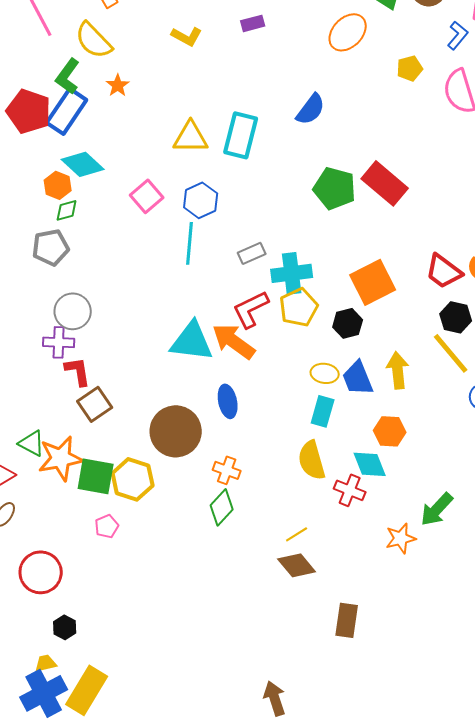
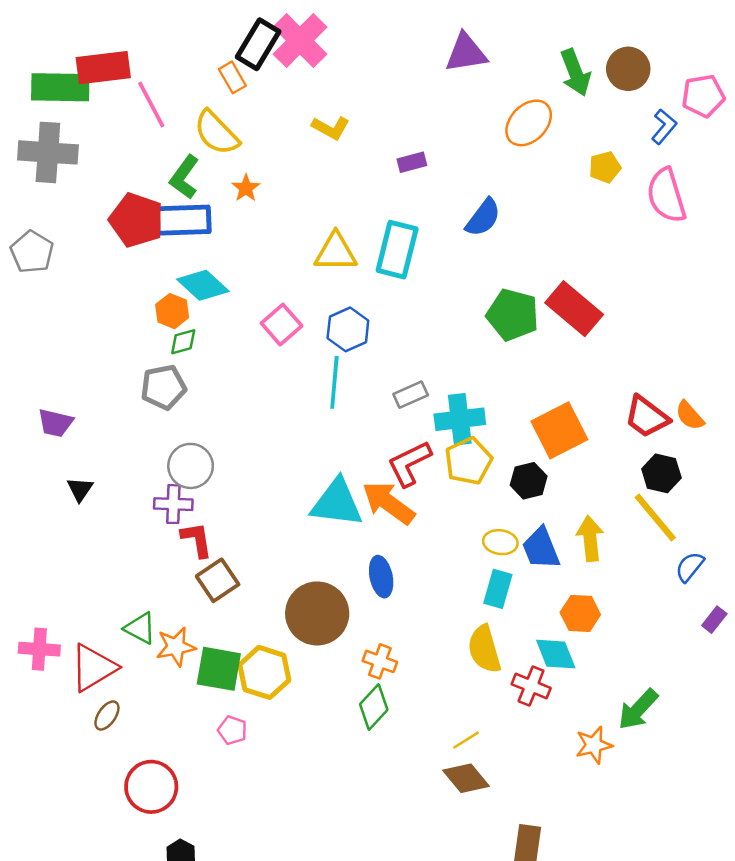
purple rectangle: (253, 23) -> (412, 162), moved
blue rectangle: (67, 111) -> (183, 220), turned 54
orange star: (61, 458) -> (176, 647), size x0.7
pink pentagon: (107, 526) -> (232, 730), turned -30

